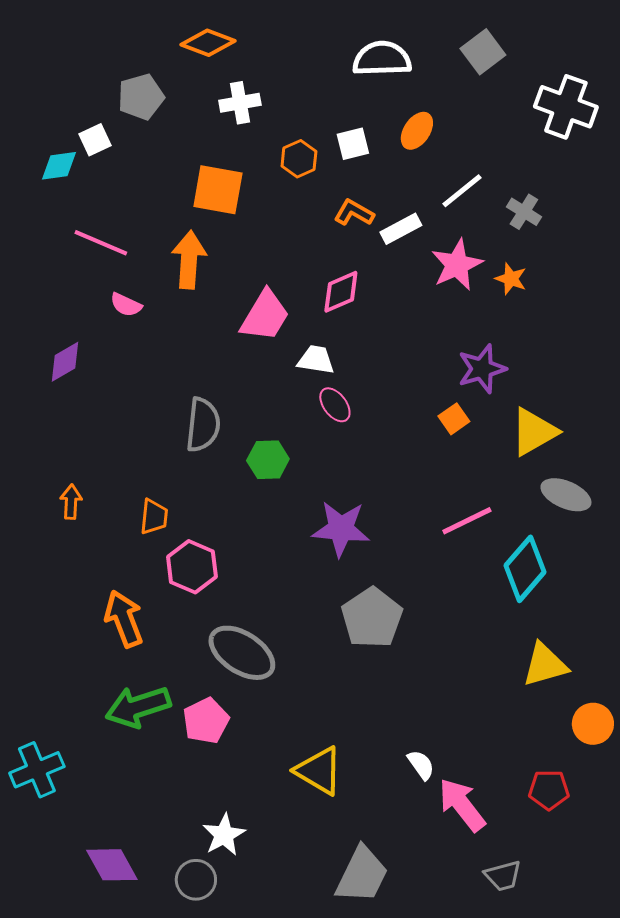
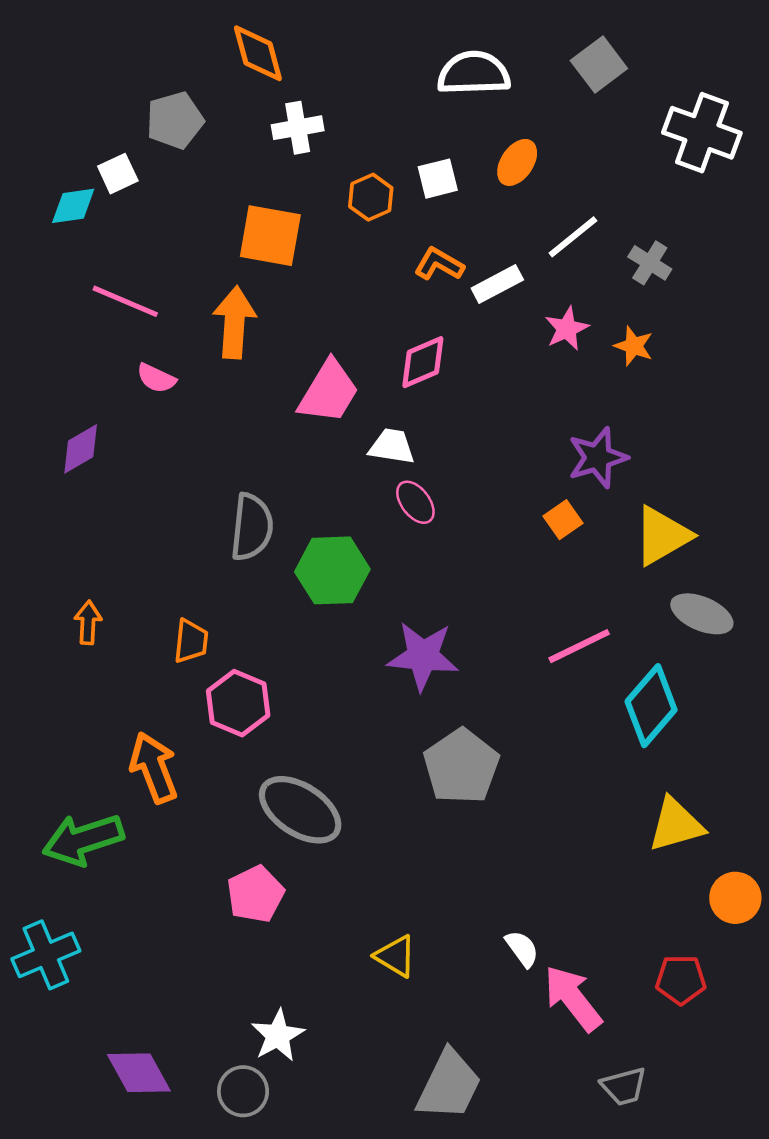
orange diamond: (208, 43) -> (258, 53), turned 54
pink star: (457, 265) -> (567, 329), size x0.7
green hexagon: (268, 460) -> (332, 570), size x1.4
green arrow: (138, 707) -> (83, 840), moved
yellow triangle: (319, 771) -> (396, 956), size x0.7

